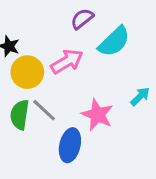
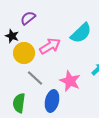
purple semicircle: (82, 19) -> (28, 18), moved
green semicircle: (20, 115) -> (19, 103), moved

